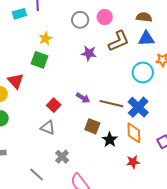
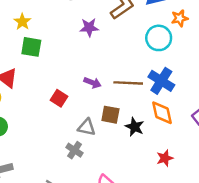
yellow star: (45, 38) -> (22, 22), moved
gray triangle: (48, 128) -> (87, 127), moved
gray cross: (62, 157) -> (74, 150), moved
red star: (133, 162) -> (165, 158), moved

